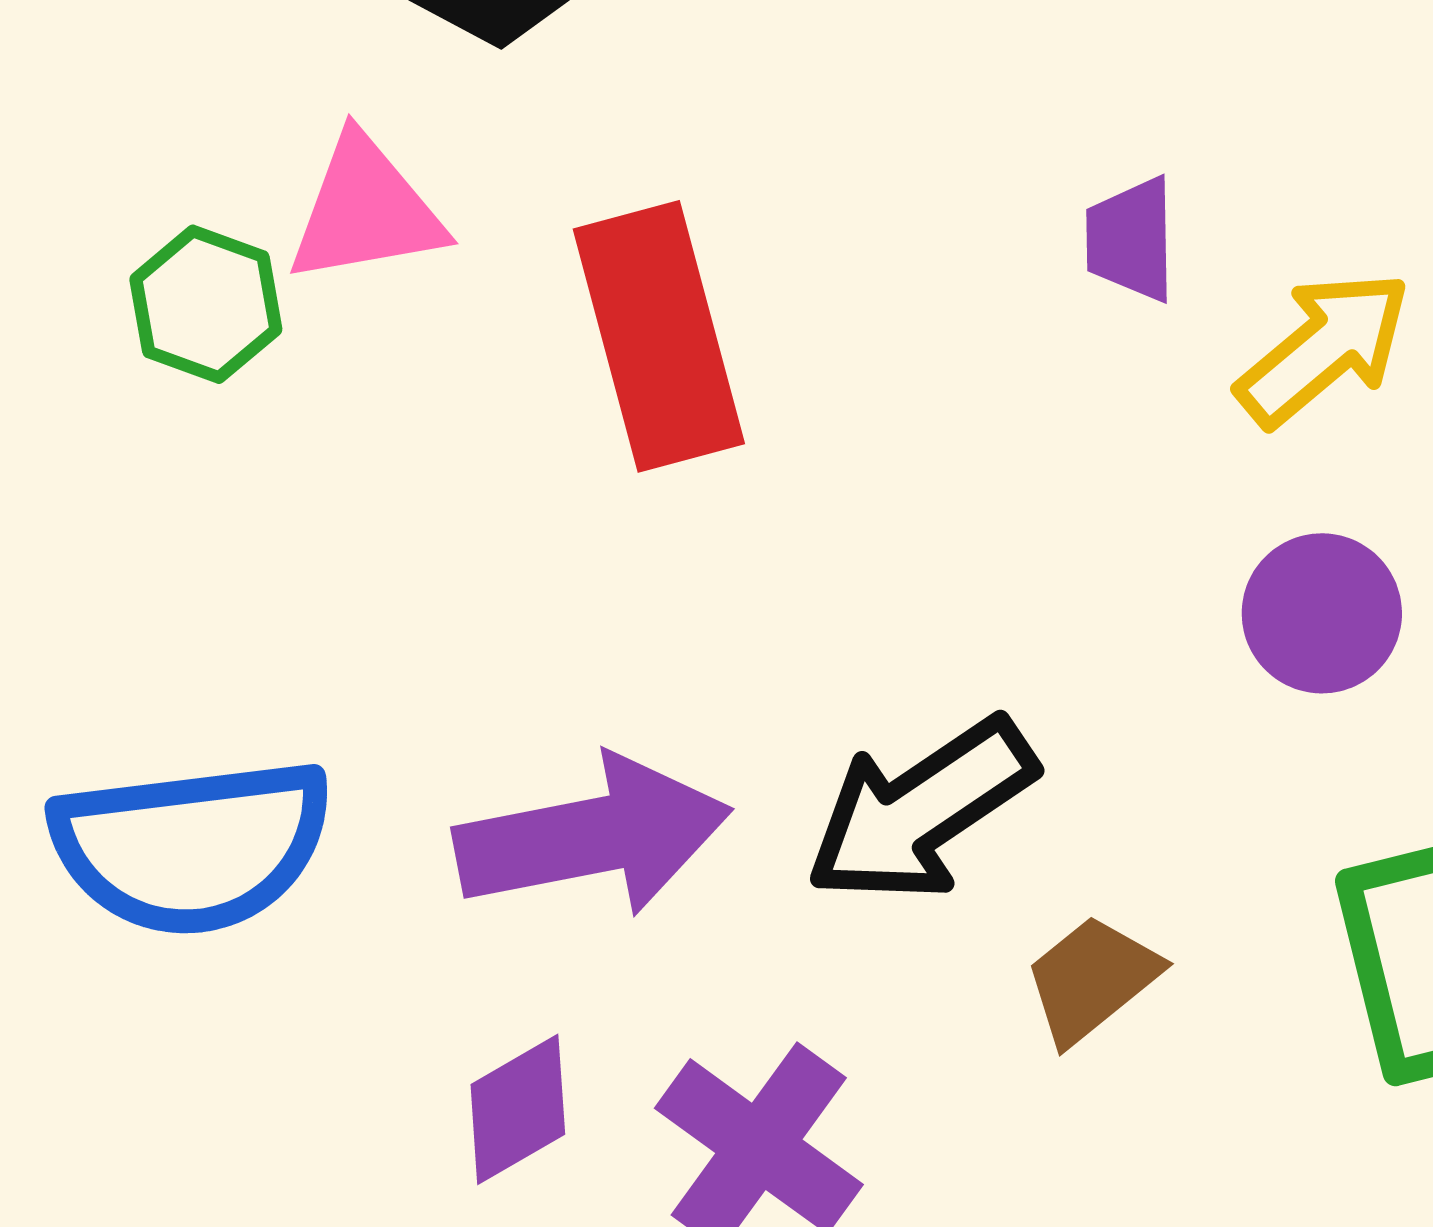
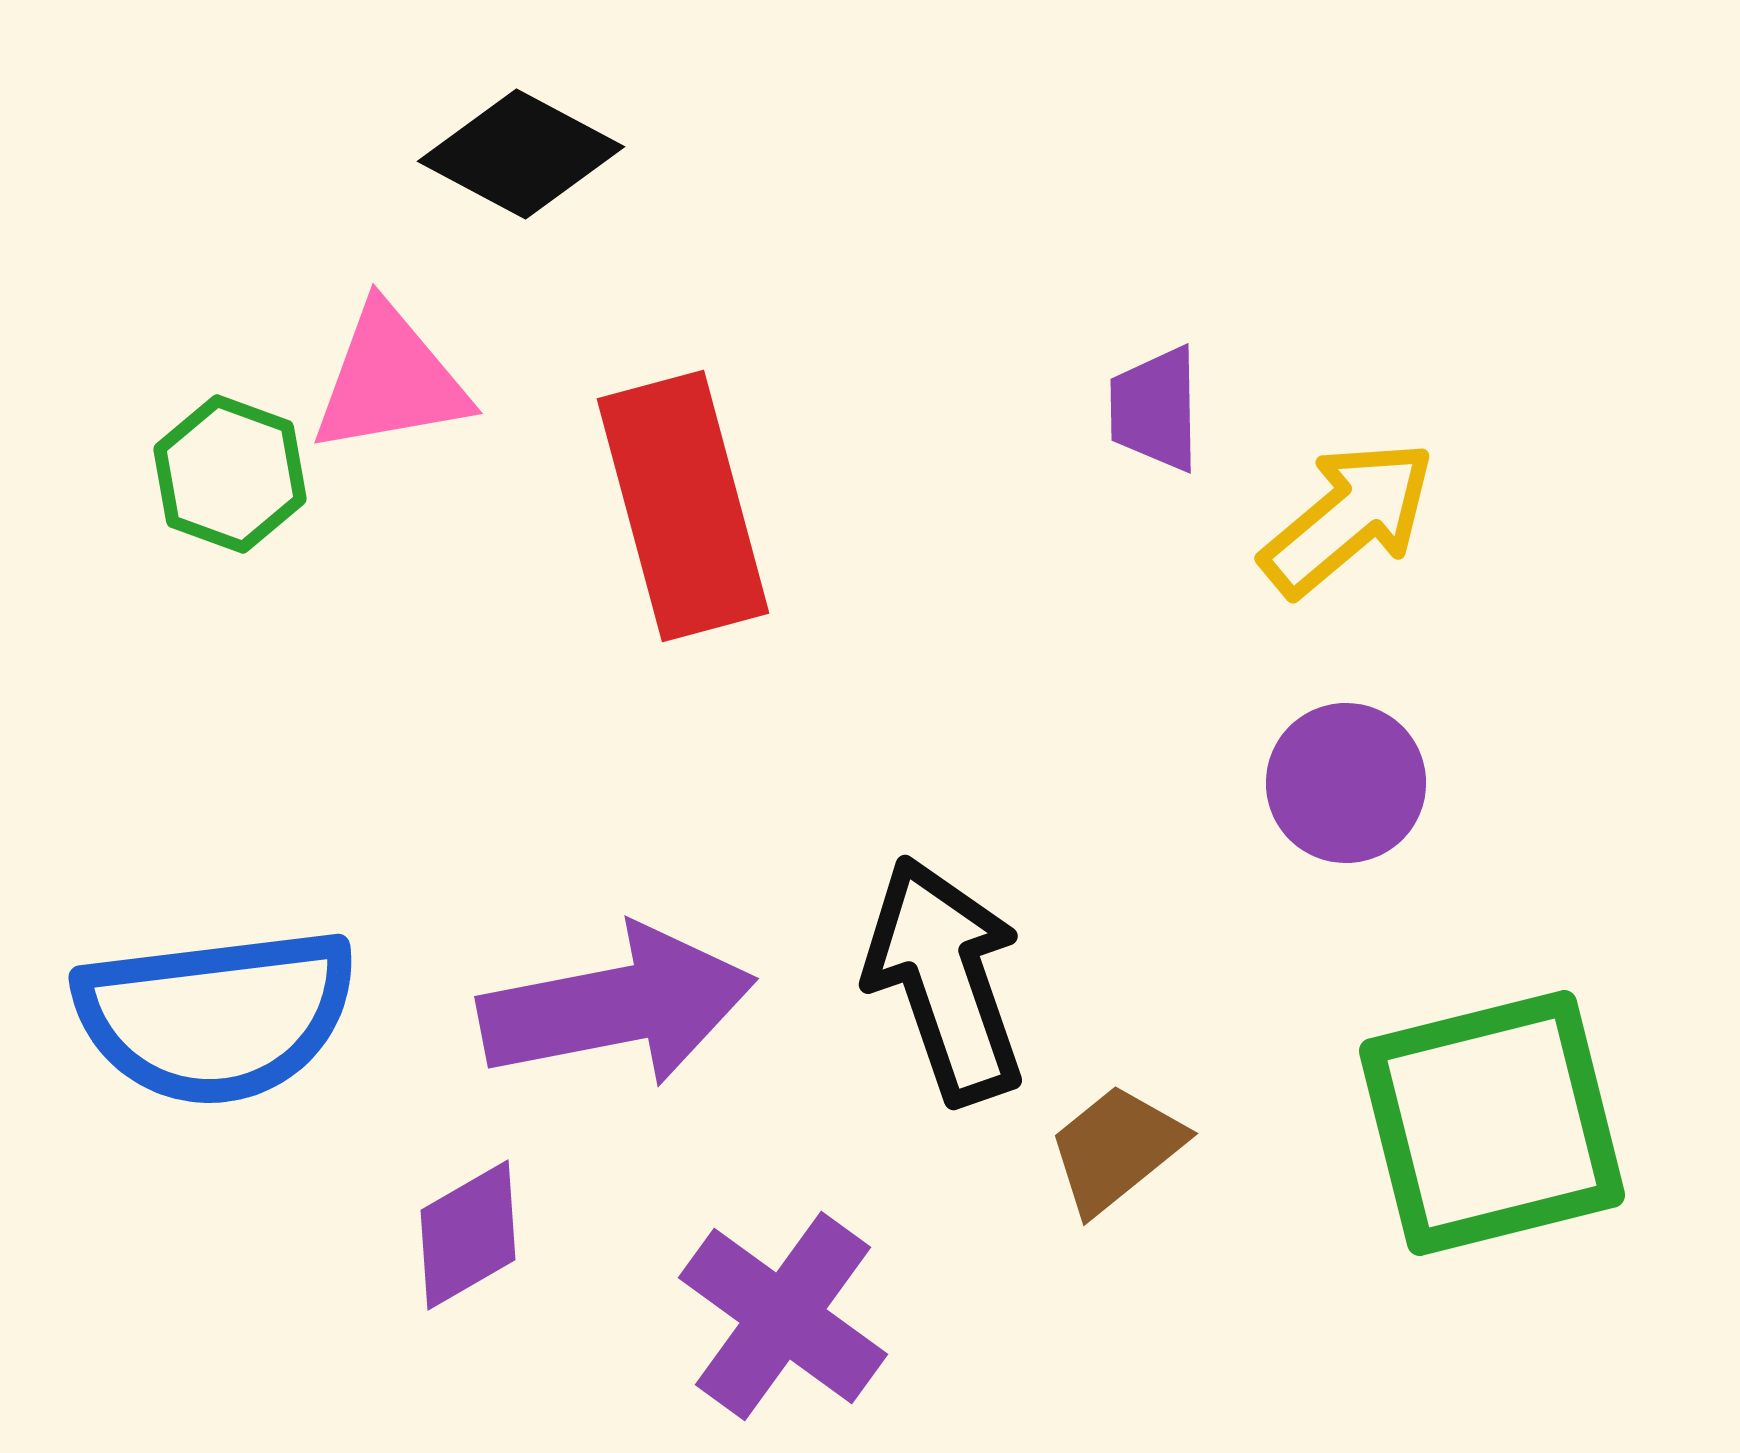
black arrow: (921, 810) -> (945, 980), turned 105
purple diamond: (518, 1109) -> (468, 1235), moved

